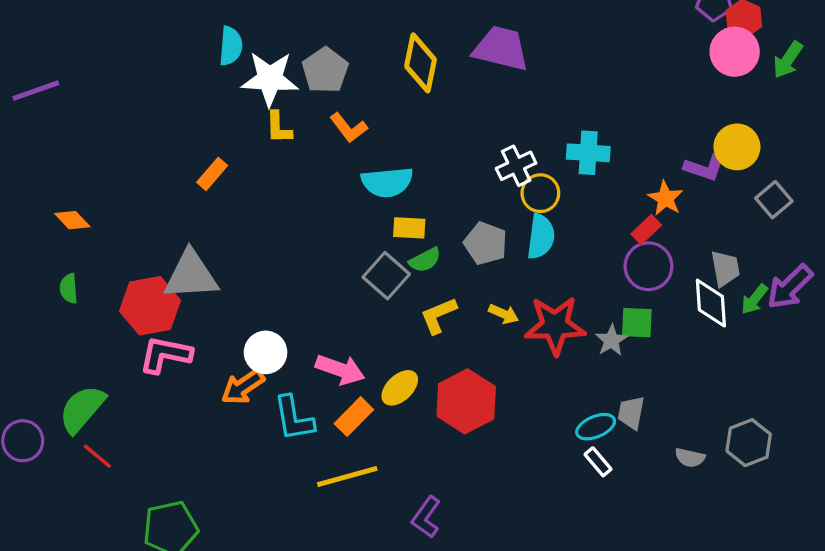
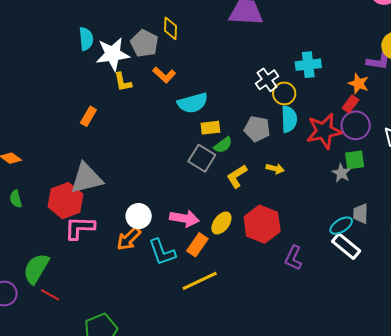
yellow diamond: (421, 63) -> (170, 28), moved, size x0.7
red star: (555, 325) -> (324, 131), moved
white rectangle: (598, 462) -> (346, 246), size x1.6
purple L-shape: (426, 517) -> (293, 258), moved

